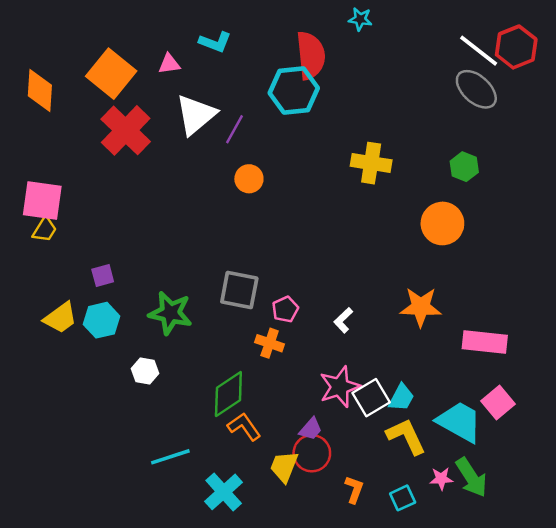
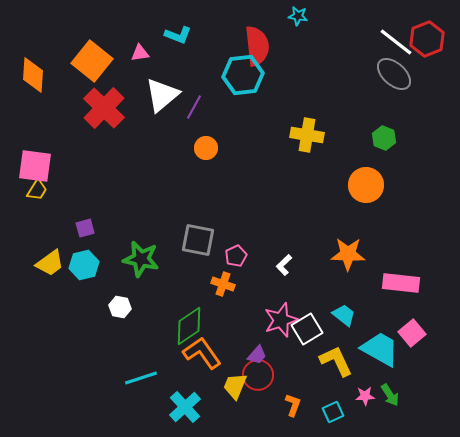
cyan trapezoid: (401, 398) -> (344, 315), moved, turned -80
orange L-shape: (244, 427) -> (202, 353), size x1.4
green arrow: (471, 477) -> (390, 395), size x0.7

